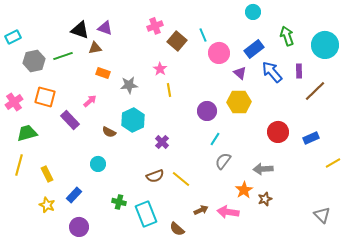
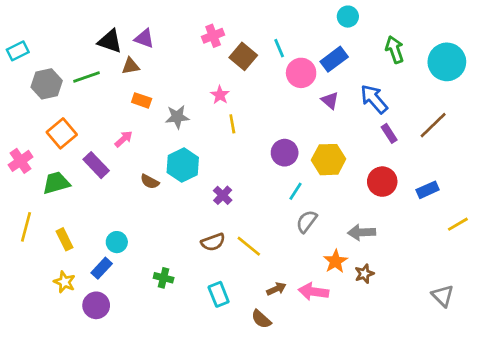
blue rectangle: (254, 49) -> (334, 59), moved
purple rectangle: (299, 71) -> (389, 133), moved, turned -32
orange square: (45, 97) -> (62, 133), turned 35
pink cross: (14, 102) -> (20, 161), moved
yellow hexagon: (239, 102) -> (329, 160), moved
green trapezoid: (27, 133) -> (56, 183), moved
cyan circle: (98, 164) -> (117, 242), moved
cyan rectangle: (146, 214) -> (219, 294), moved, size x0.7
purple circle: (79, 227) -> (96, 305), moved
brown semicircle: (177, 229) -> (261, 319), moved

